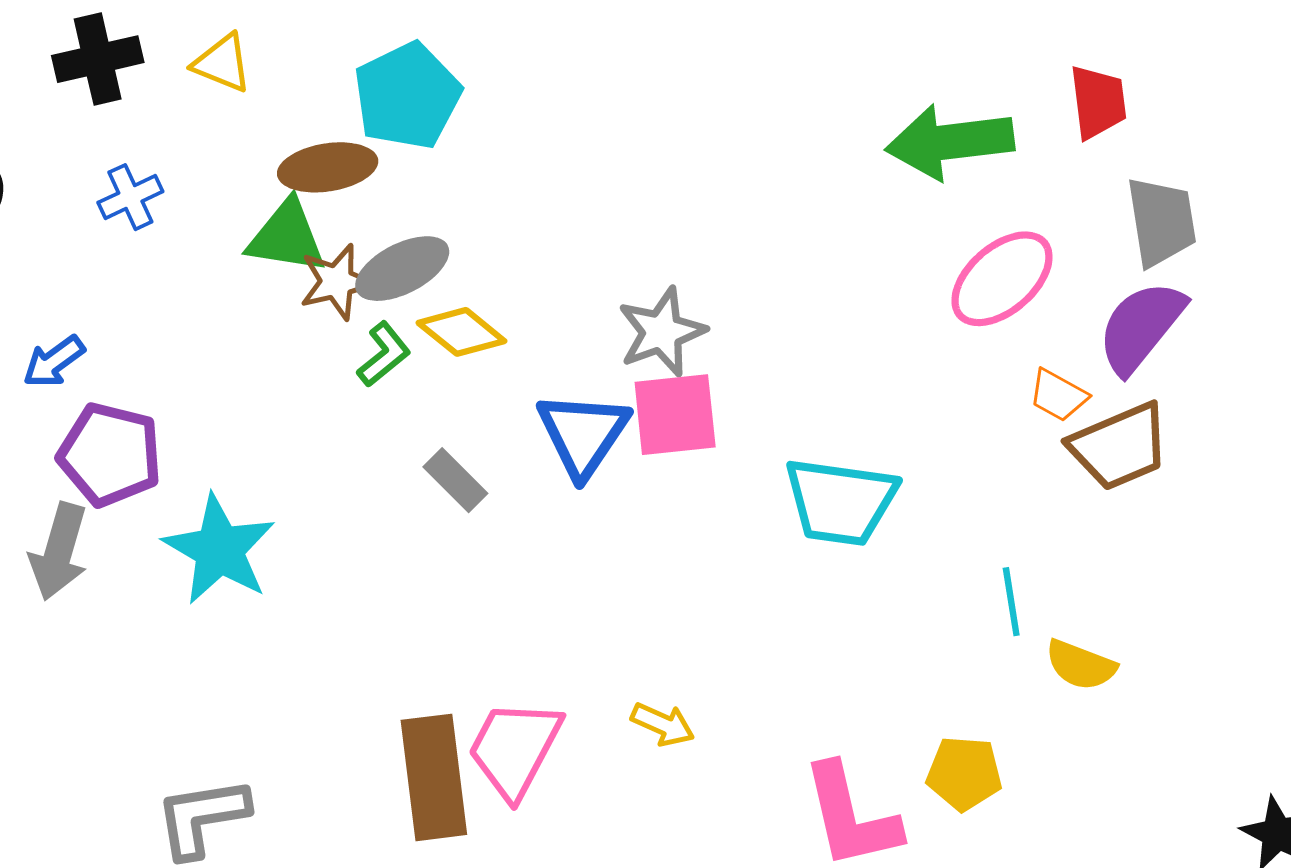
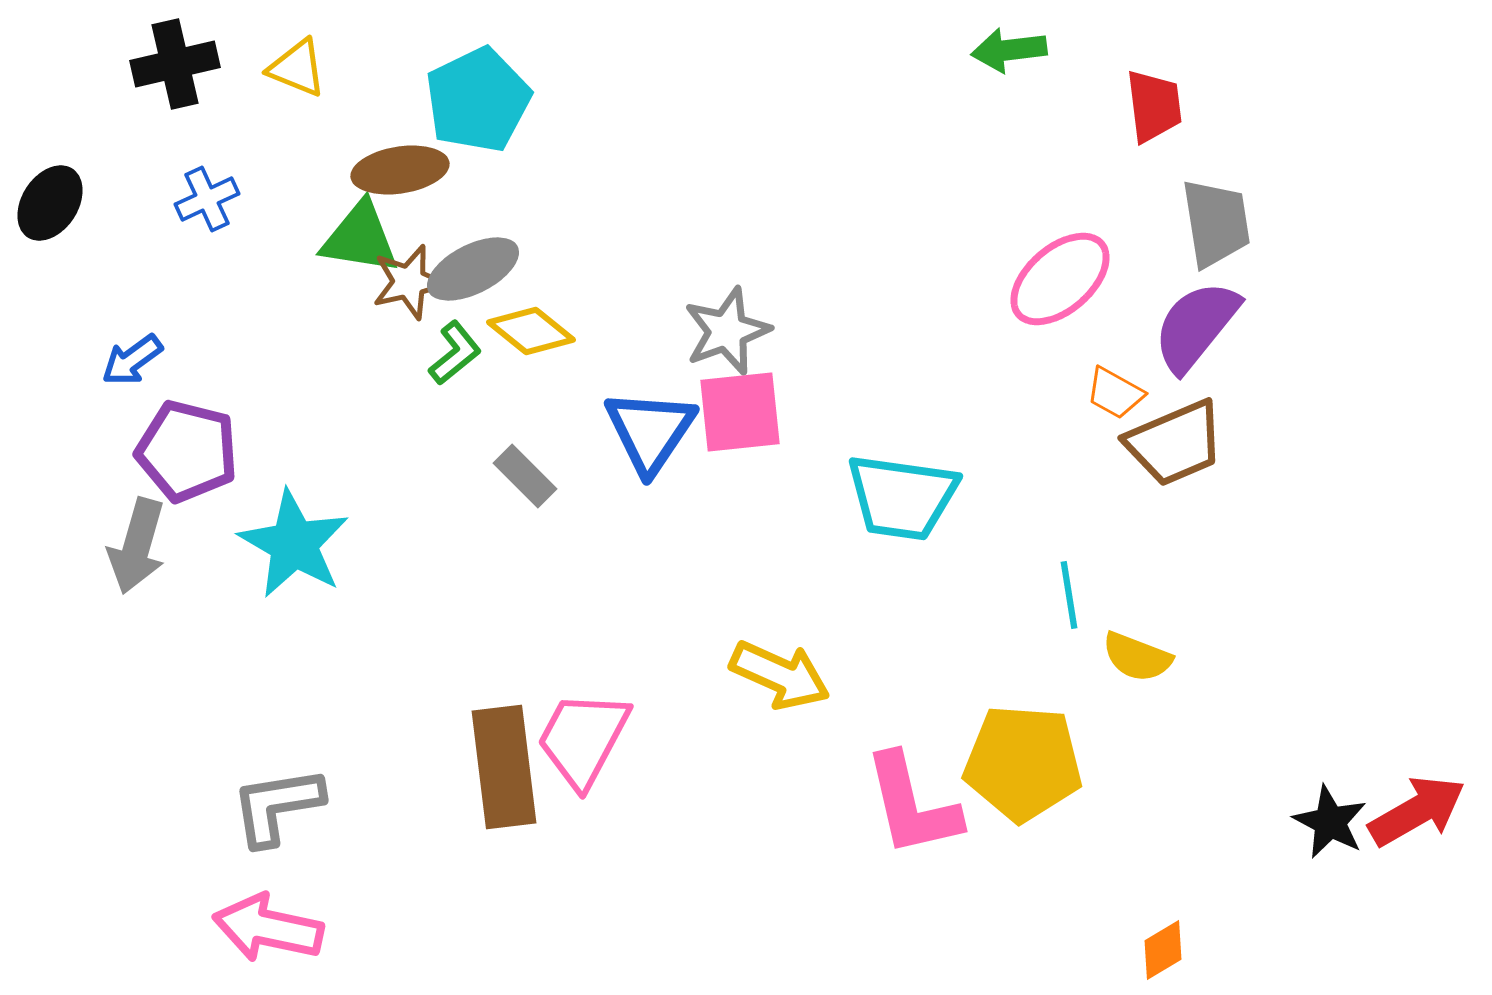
green arrow: (950, 142) -> (1009, 50), moved, size x0.6
yellow arrow: (663, 724) -> (780, 675), moved, size x1.6
yellow pentagon: (964, 773) -> (1023, 763), size x1.6

